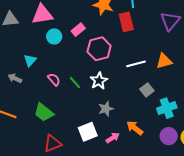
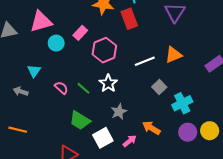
green trapezoid: (44, 112) -> (80, 120), moved

